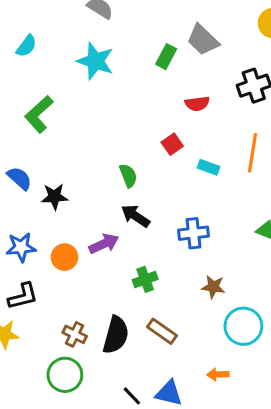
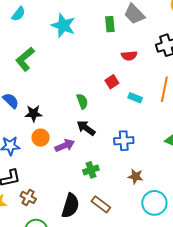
green rectangle: (166, 57) -> (110, 24), turned -35
orange circle: (65, 257) -> (41, 138), moved
brown cross: (75, 334) -> (28, 197), moved

